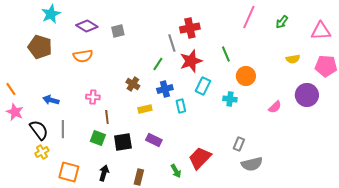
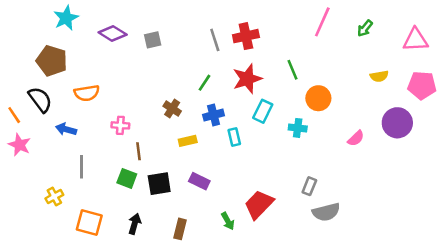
gray line: (172, 43) -> (215, 40), moved
orange semicircle: (83, 56) -> (87, 93), moved
black semicircle: (39, 130) -> (40, 99), moved

